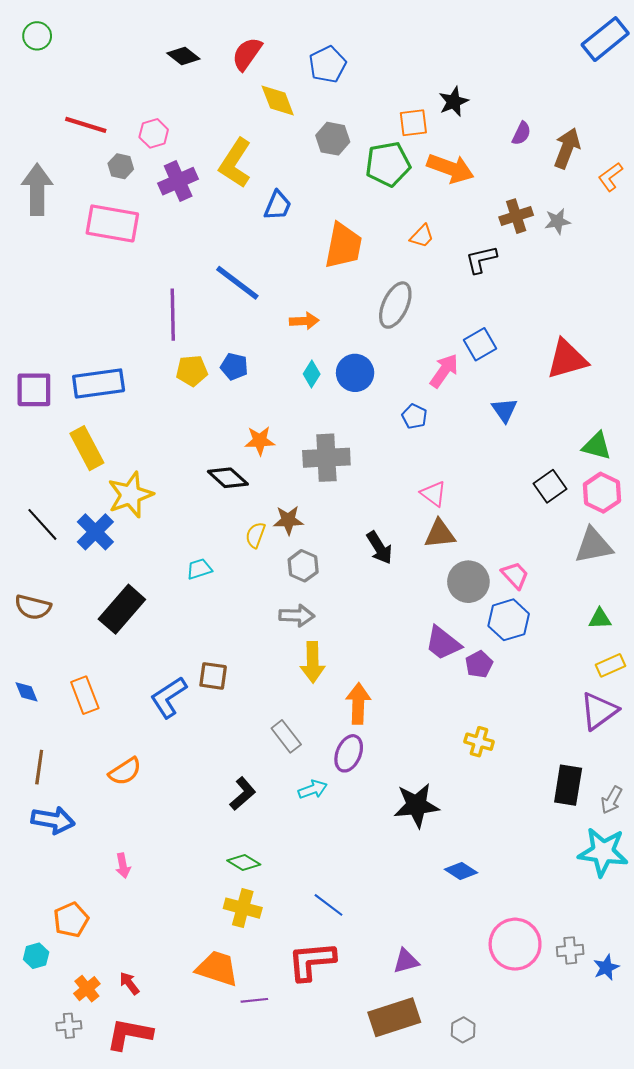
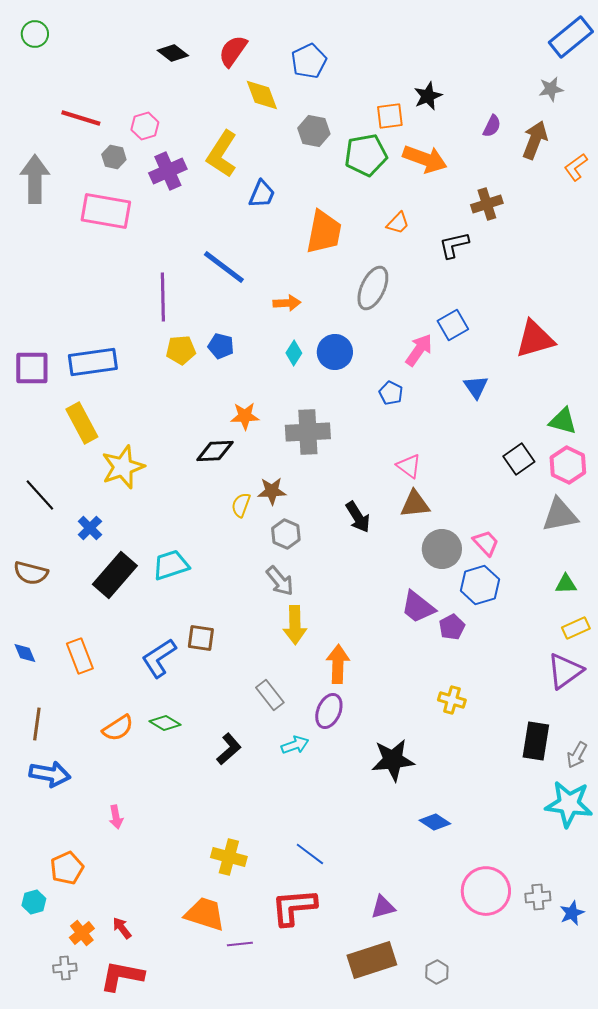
gray star: (557, 221) -> (551, 89), moved
black diamond: (228, 478) -> (215, 451), turned -45
blue cross: (95, 532) -> (90, 528), moved, size x0.7
cyan trapezoid: (199, 569) -> (171, 565), moved, size x1.5
gray arrow: (297, 616) -> (280, 581), turned 48
green diamond: (244, 863) -> (165, 723), moved

